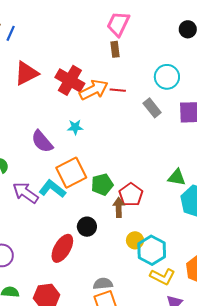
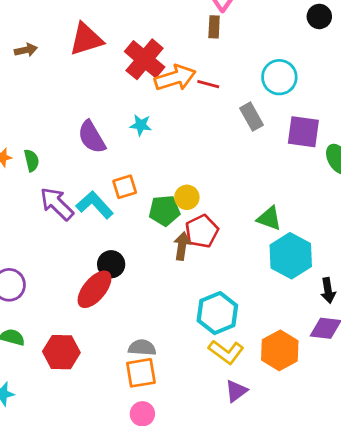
orange square: (71, 173) -> (125, 187), size x0.6
black circle: (87, 227) -> (111, 264), moved
yellow circle: (135, 240) -> (187, 197), moved

